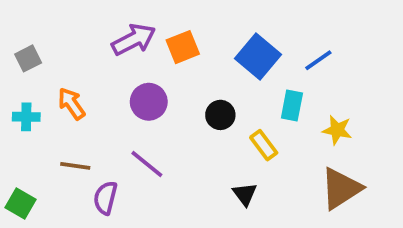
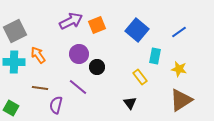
gray square: (28, 58) -> (15, 31), size x1.6
blue line: (318, 60) -> (179, 32), moved
black circle: (220, 115) -> (97, 67), moved
cyan cross: (26, 117) -> (14, 62), size x1.5

